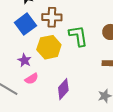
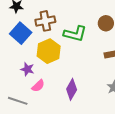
green L-shape: (78, 36) -> (75, 34), turned 125

